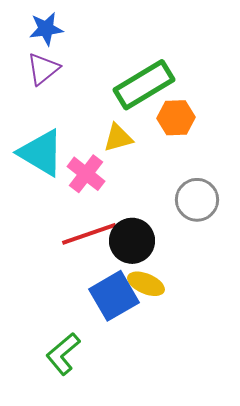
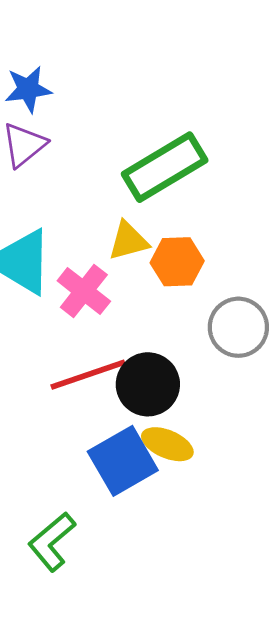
orange hexagon: (176, 118) -> (177, 262), moved

